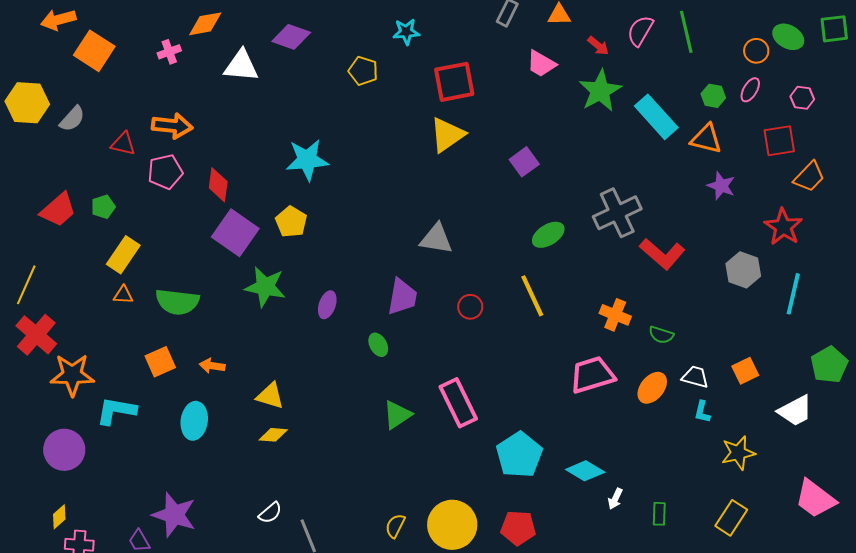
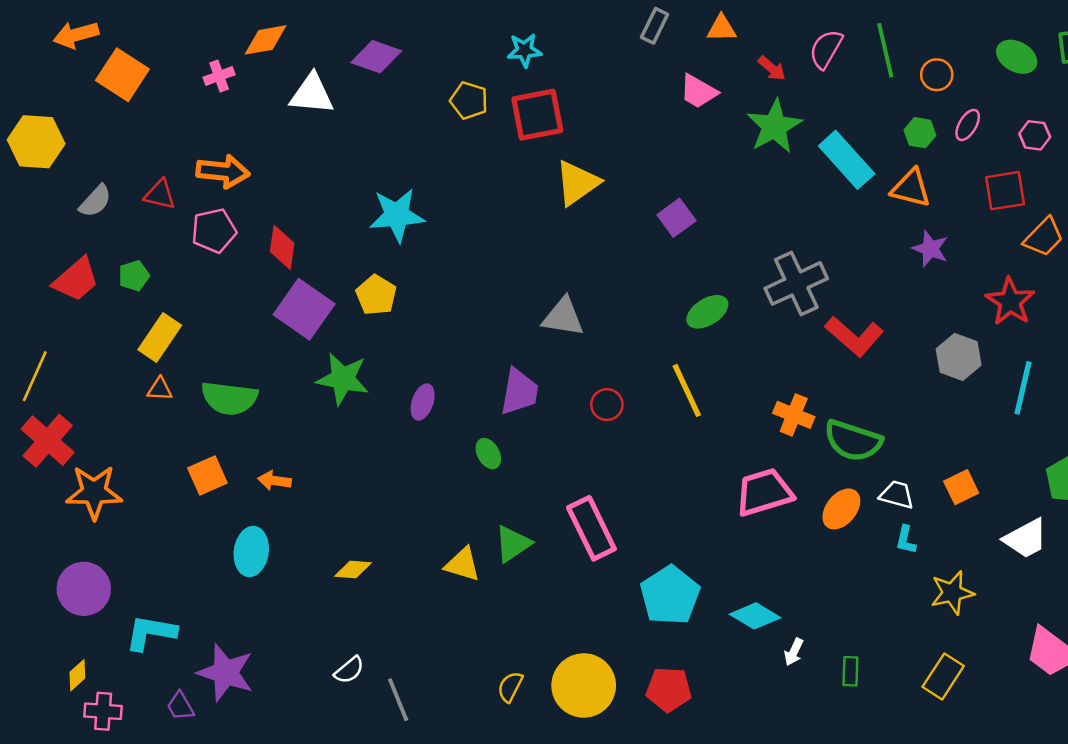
orange circle: (756, 51) -> (937, 75), moved
red square: (454, 82) -> (537, 115), moved
gray semicircle: (72, 119) -> (95, 201), moved
green semicircle: (661, 335) -> (853, 441), size x1.8
yellow triangle: (270, 396) -> (463, 564), moved
cyan L-shape: (116, 411) -> (151, 633), moved

